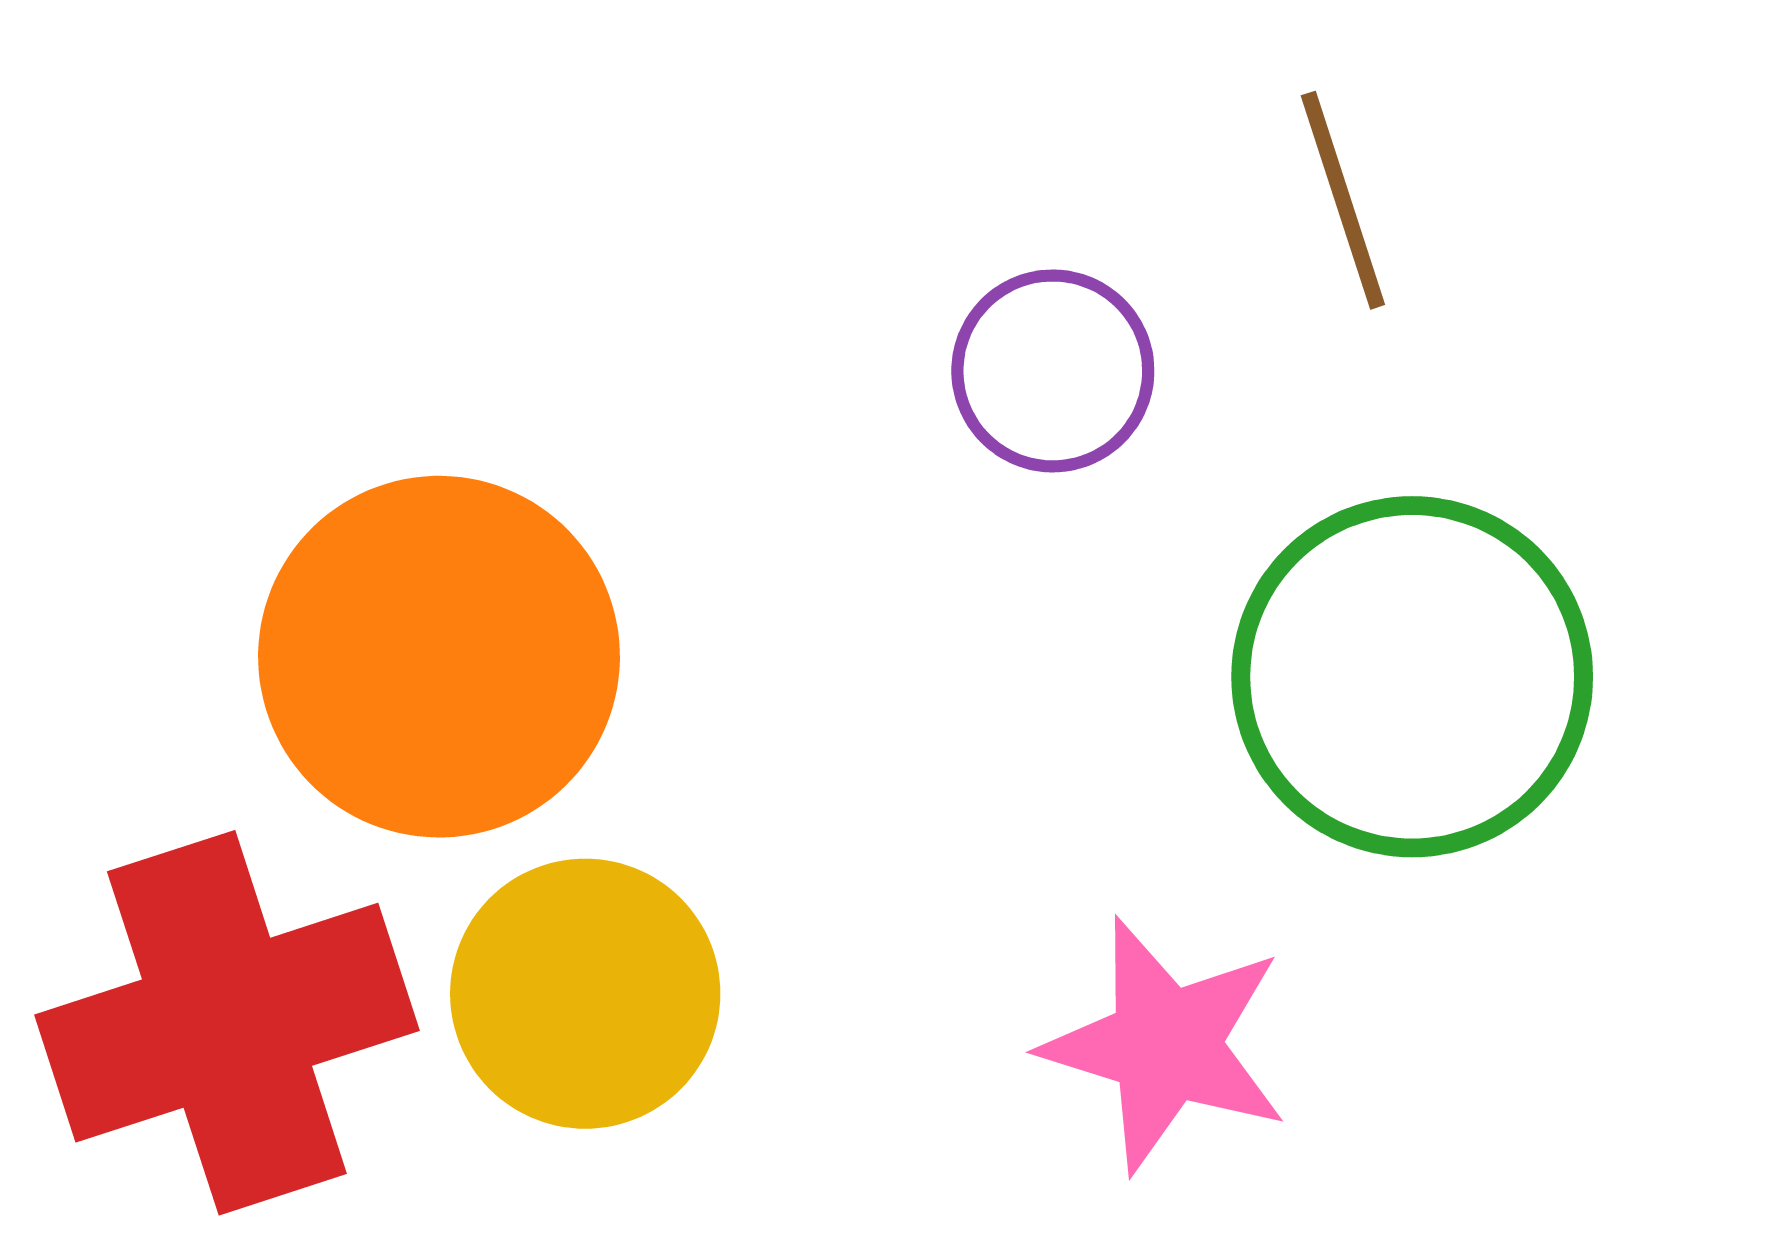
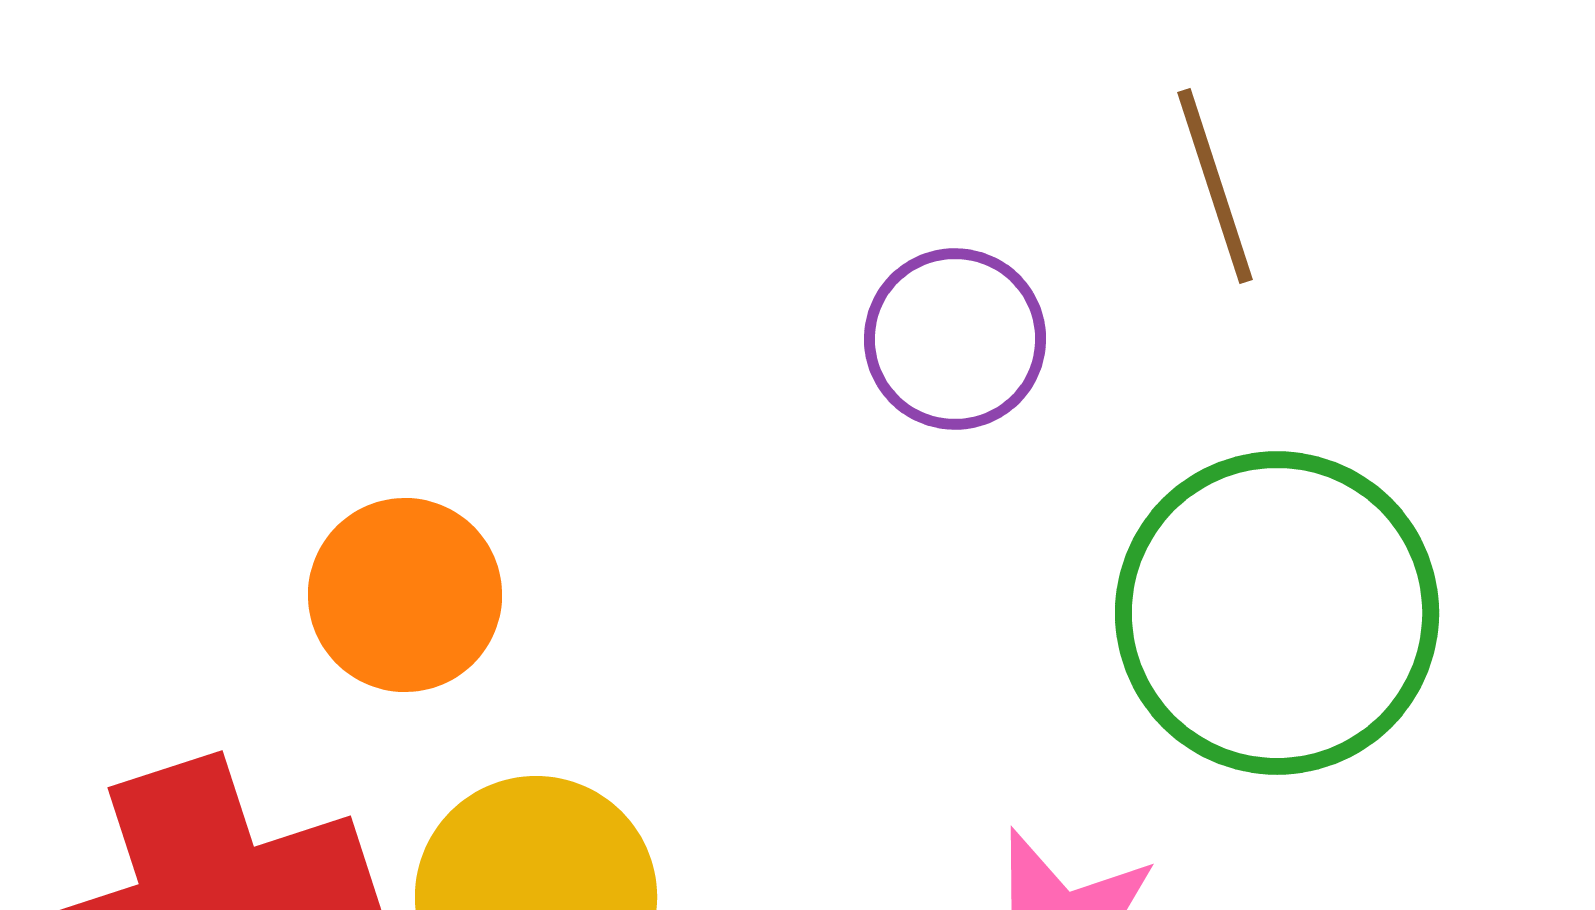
orange circle: (439, 657) -> (405, 595), size x0.6

